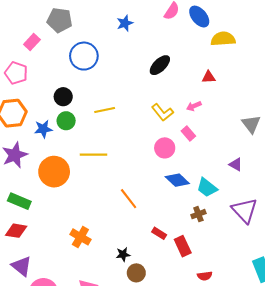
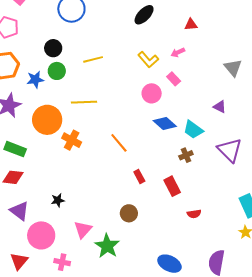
red rectangle: (159, 233) -> (139, 176), moved, turned 32
orange cross: (80, 237) -> (72, 140), moved
black star: (123, 254) -> (58, 200), moved

